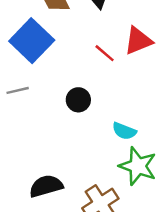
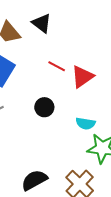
red triangle: (138, 41) -> (82, 77), moved

